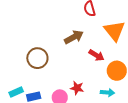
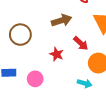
red star: (77, 88) -> (57, 54), moved

